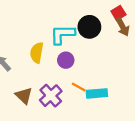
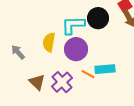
purple circle: (66, 60) -> (76, 49), size x1.5
cyan rectangle: (97, 93) -> (105, 69), moved

